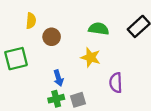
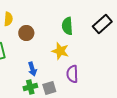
green semicircle: (99, 29) -> (67, 26), turned -102
purple semicircle: (116, 83) -> (72, 74), moved

